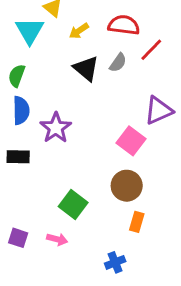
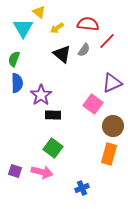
black rectangle: (18, 157) -> (53, 115), moved
brown circle: (127, 186) -> (113, 126), moved
orange rectangle: (137, 222) -> (109, 154), moved, size x1.5
pink arrow: (57, 239) -> (42, 172), size x1.5

